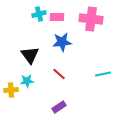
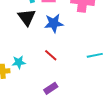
black triangle: (30, 55) -> (27, 17), moved

